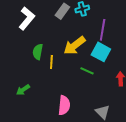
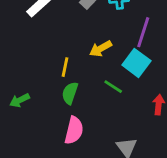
yellow arrow: (74, 46) -> (101, 49), size x0.7
green semicircle: (38, 52) -> (70, 93), moved

